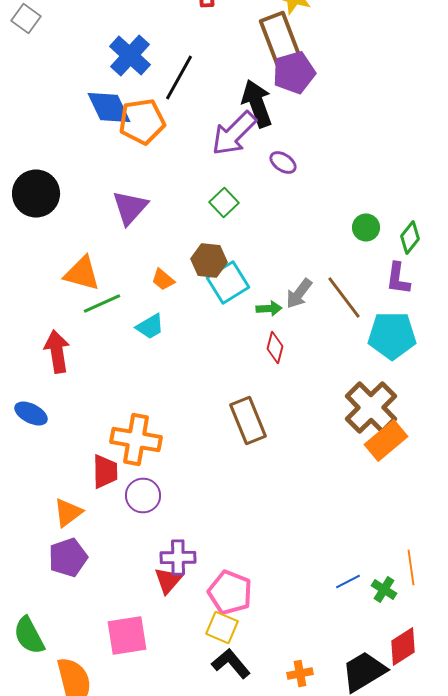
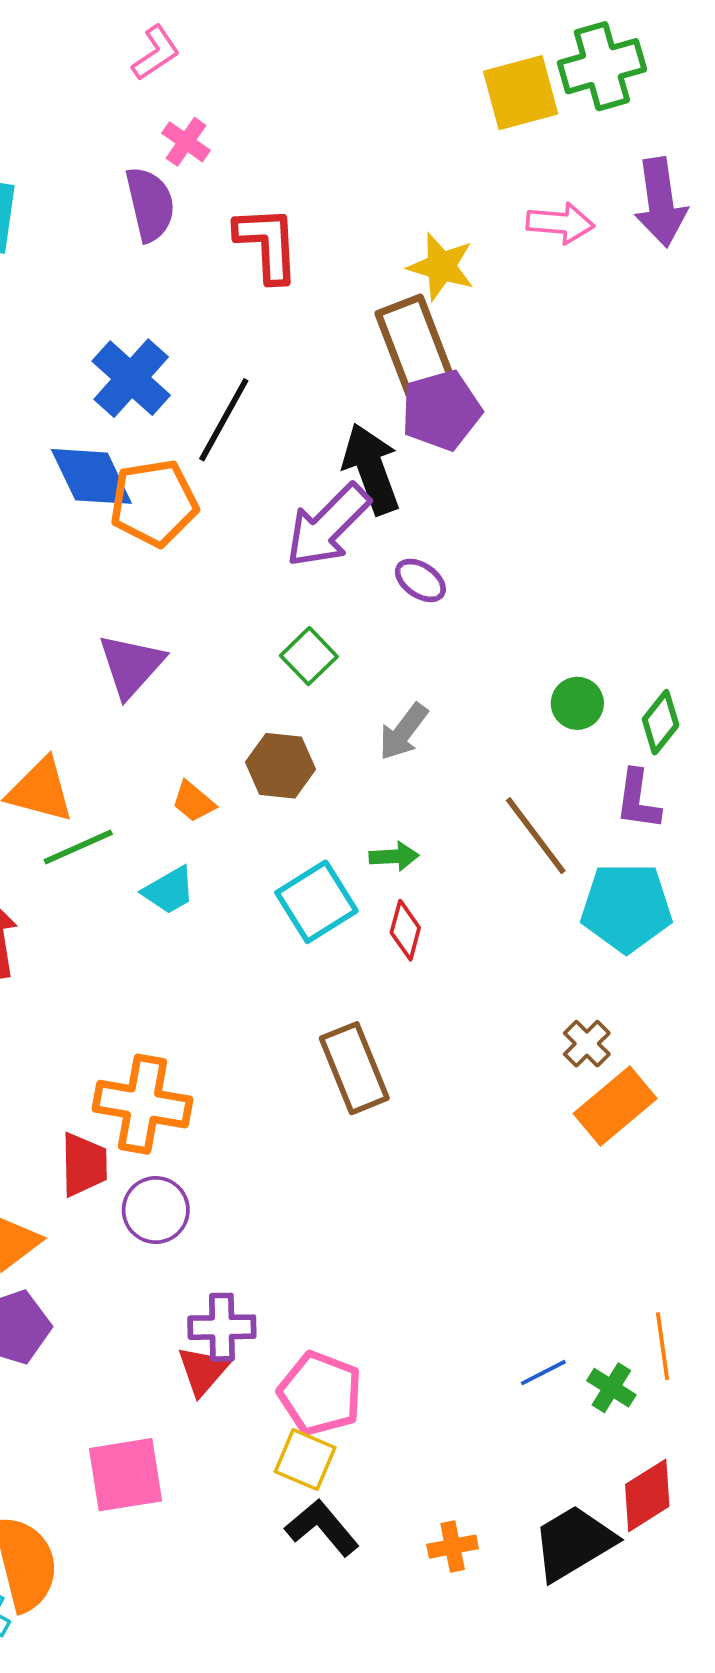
cyan square: (228, 282) -> (316, 902), moved
gray arrow: (299, 294) -> (403, 732), moved
brown cross: (371, 408) -> (587, 1044), size x0.5

